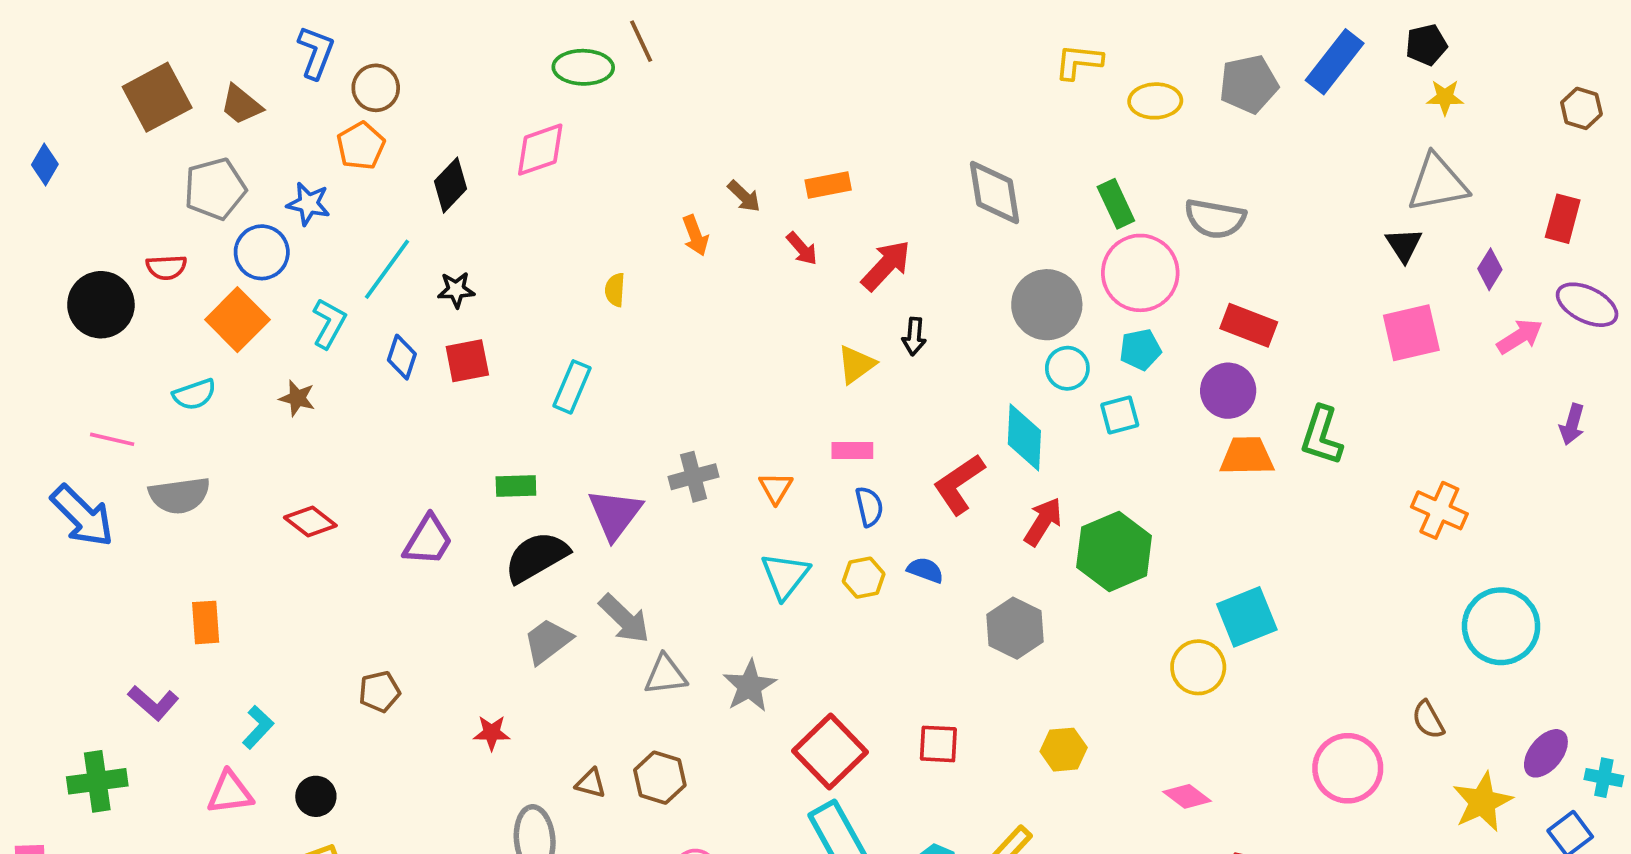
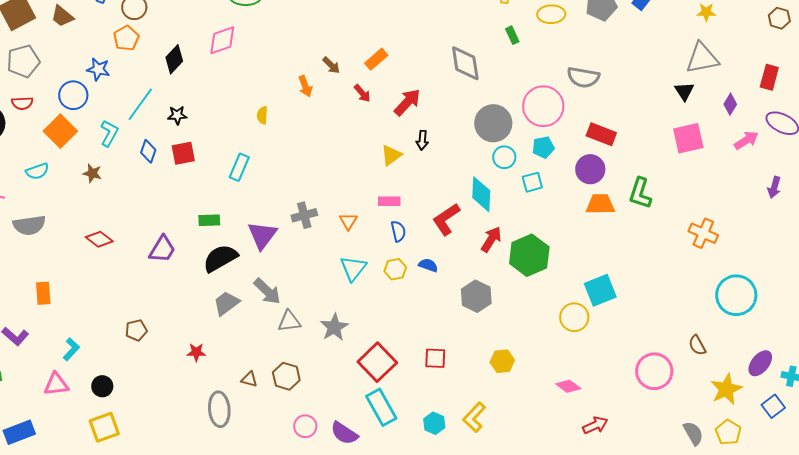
orange rectangle: (828, 185) -> (376, 59), turned -30
gray pentagon: (215, 189) -> (23, 61), moved
green rectangle: (1116, 204) -> (512, 35), moved, size x0.7

